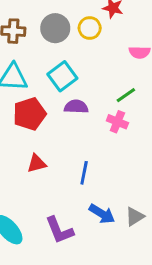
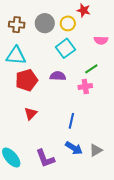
cyan square: (62, 76) -> (65, 48), moved
pink cross: (117, 122) -> (85, 87), turned -32
red triangle: (37, 163) -> (31, 114), turned -32
blue line: (84, 173) -> (71, 121), moved

